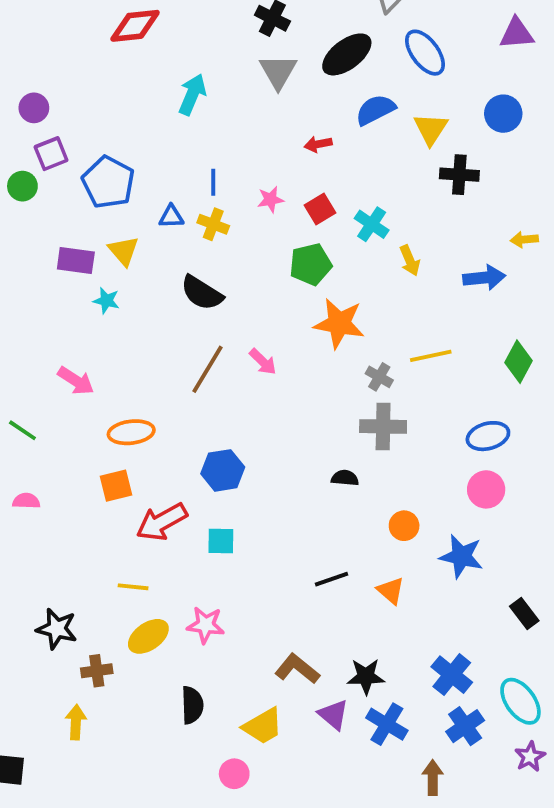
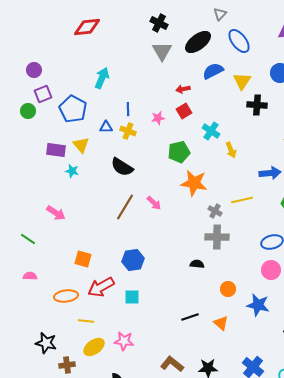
cyan arrow: (192, 95) -> (102, 78), moved
red square: (320, 209) -> (184, 111), moved
blue arrow: (484, 278) -> (270, 173), moved
orange ellipse: (131, 432) -> (66, 296), moved
orange square: (116, 486) -> (83, 259), moved, turned 30

